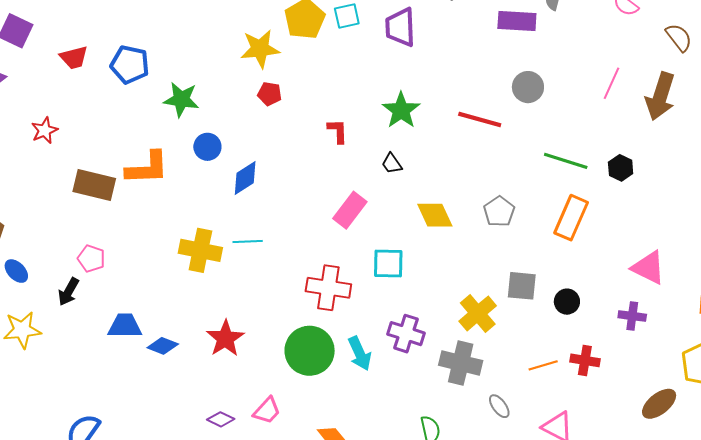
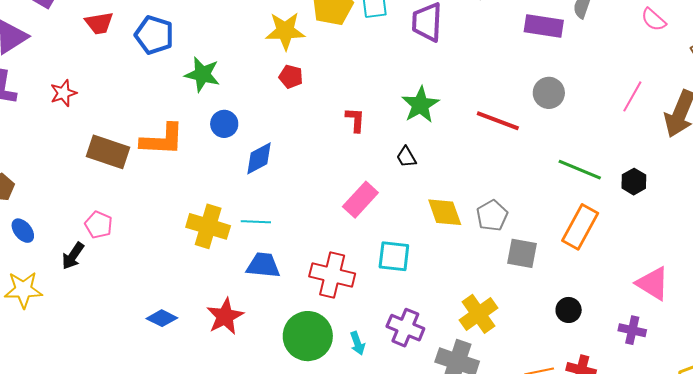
gray pentagon: (499, 212) -> (492, 216), moved
gray square: (522, 286) -> (522, 253), moved
blue trapezoid: (125, 326) -> (263, 265), moved
cyan arrow: (360, 353) -> (357, 343), size x0.7

